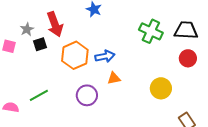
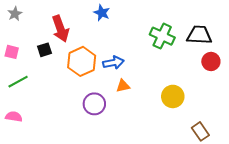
gray star: (27, 29) -> (15, 14), moved
red circle: (188, 58) -> (211, 61), moved
green line: (39, 95) -> (18, 82), moved

